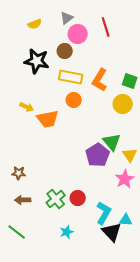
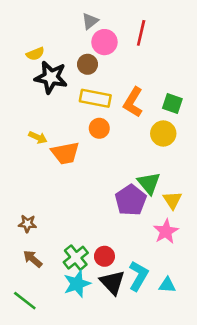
yellow semicircle: (35, 24) -> (35, 54), moved
red line: (106, 27) -> (141, 33), turned 30
brown arrow: (23, 200) -> (33, 259), turned 42
cyan star: (67, 232) -> (77, 284), moved, size x1.5
black triangle: (112, 232) -> (112, 282), moved

